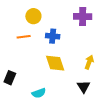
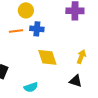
blue cross: (53, 36) -> (37, 29), moved
black triangle: (84, 87) -> (76, 81), turned -40

